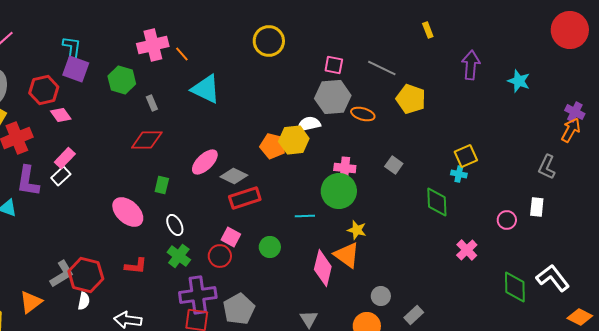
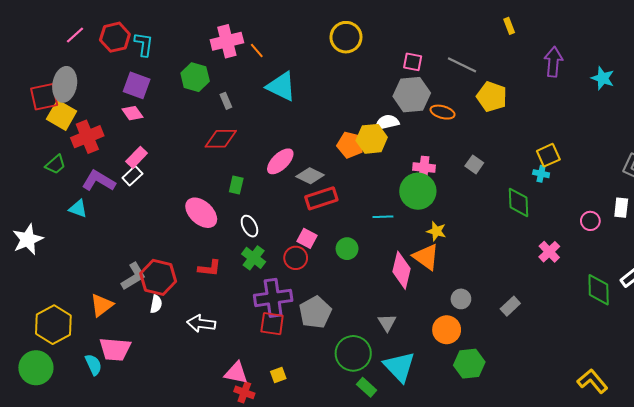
purple square: (76, 69) -> (137, 85), moved
red hexagon: (44, 90) -> (115, 37), moved
purple L-shape: (28, 181) -> (99, 181), turned 112
gray rectangle: (414, 315) -> (510, 306), moved

